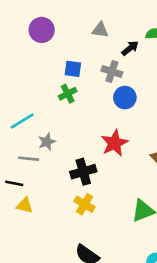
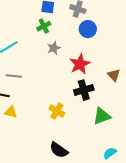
gray star: (47, 142) -> (54, 48), moved
black cross: (83, 172) -> (84, 90), moved

